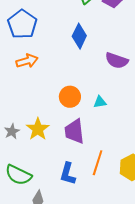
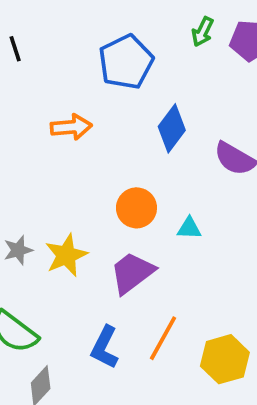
blue pentagon: (22, 24) -> (126, 62), moved
blue diamond: (79, 36) -> (172, 128), moved
purple trapezoid: (74, 131) -> (132, 273), turned 48

